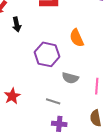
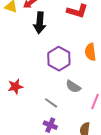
black arrow: (17, 24) -> (40, 23), size x1.5

